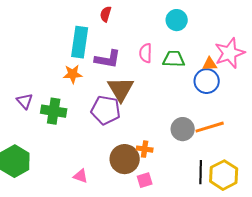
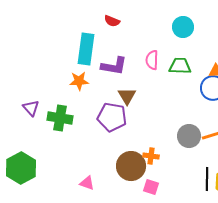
red semicircle: (106, 14) -> (112, 21), turned -84
brown triangle: (121, 89) -> (127, 96), size x0.7
pink square: (145, 180) -> (151, 187), turned 35

